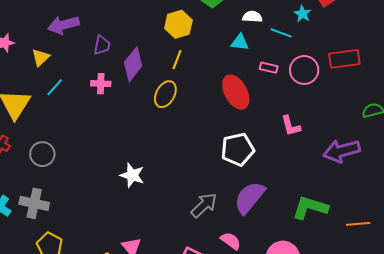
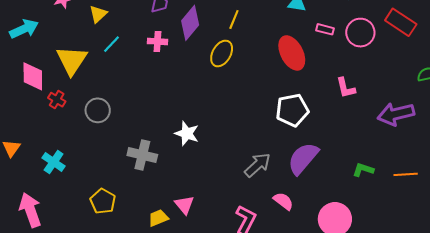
red rectangle: (344, 59) -> (401, 22), turned 40
gray cross: (34, 203) -> (142, 155), moved
green L-shape: (310, 208) -> (363, 170), size x0.6
orange line: (358, 224) -> (406, 174), moved

